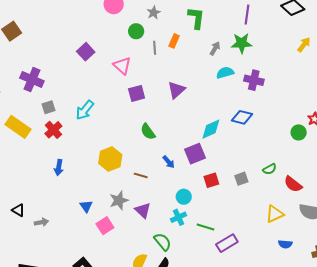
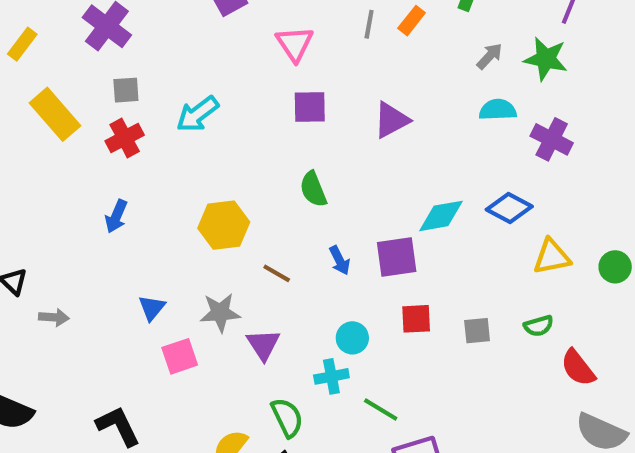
yellow triangle: (275, 214) -> (552, 257), moved

